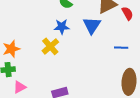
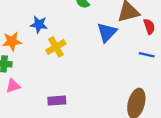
blue star: (62, 27) -> (39, 24), moved
blue line: (121, 48) -> (147, 55), moved

